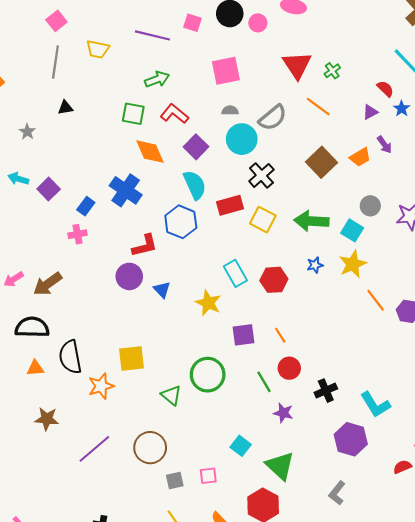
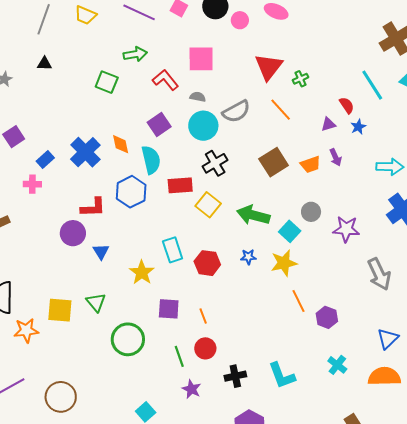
red L-shape: (174, 114) -> (165, 80), moved
orange diamond: (150, 152) -> (121, 144), moved, size x0.7
green triangle: (171, 395) -> (96, 302), moved
cyan L-shape: (375, 405) -> (282, 376), moved

